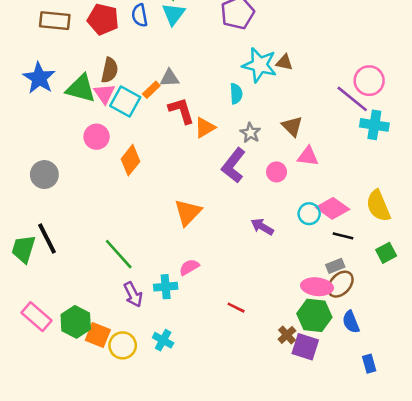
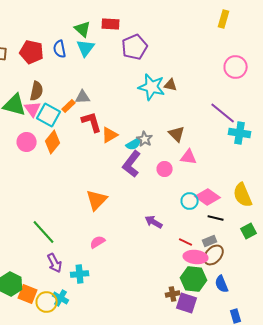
pink circle: (369, 81) -> (236, 67), moved
cyan semicircle: (236, 94) -> (134, 144), moved, turned 63
orange diamond: (130, 160) -> (53, 142), moved
purple arrow: (262, 227) -> (154, 222), moved
cyan cross: (166, 287) -> (80, 274), moved
red line: (236, 308) -> (186, 242), moved
brown cross: (287, 335) -> (173, 294), turned 32
cyan cross: (163, 340) -> (61, 298), moved

